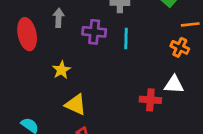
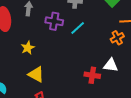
cyan line: (126, 38) -> (78, 28), turned 42
orange cross: (180, 47) -> (117, 38), turned 32

